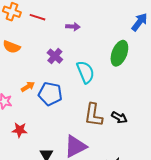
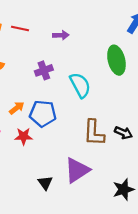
green ellipse: (119, 53) -> (116, 60), turned -30
purple cross: (55, 56) -> (44, 70), turned 35
red star: (20, 130) -> (24, 136), moved

